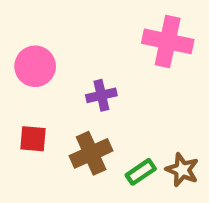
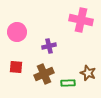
brown star: (182, 170) -> (88, 73), moved
green rectangle: (141, 172) -> (68, 83), turned 32

